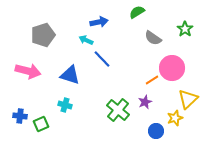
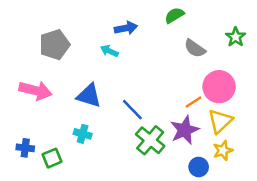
blue line: (102, 59) -> (132, 110), moved
yellow triangle: (188, 99) -> (220, 121), moved
purple star: (145, 102) -> (185, 130), size x1.6

